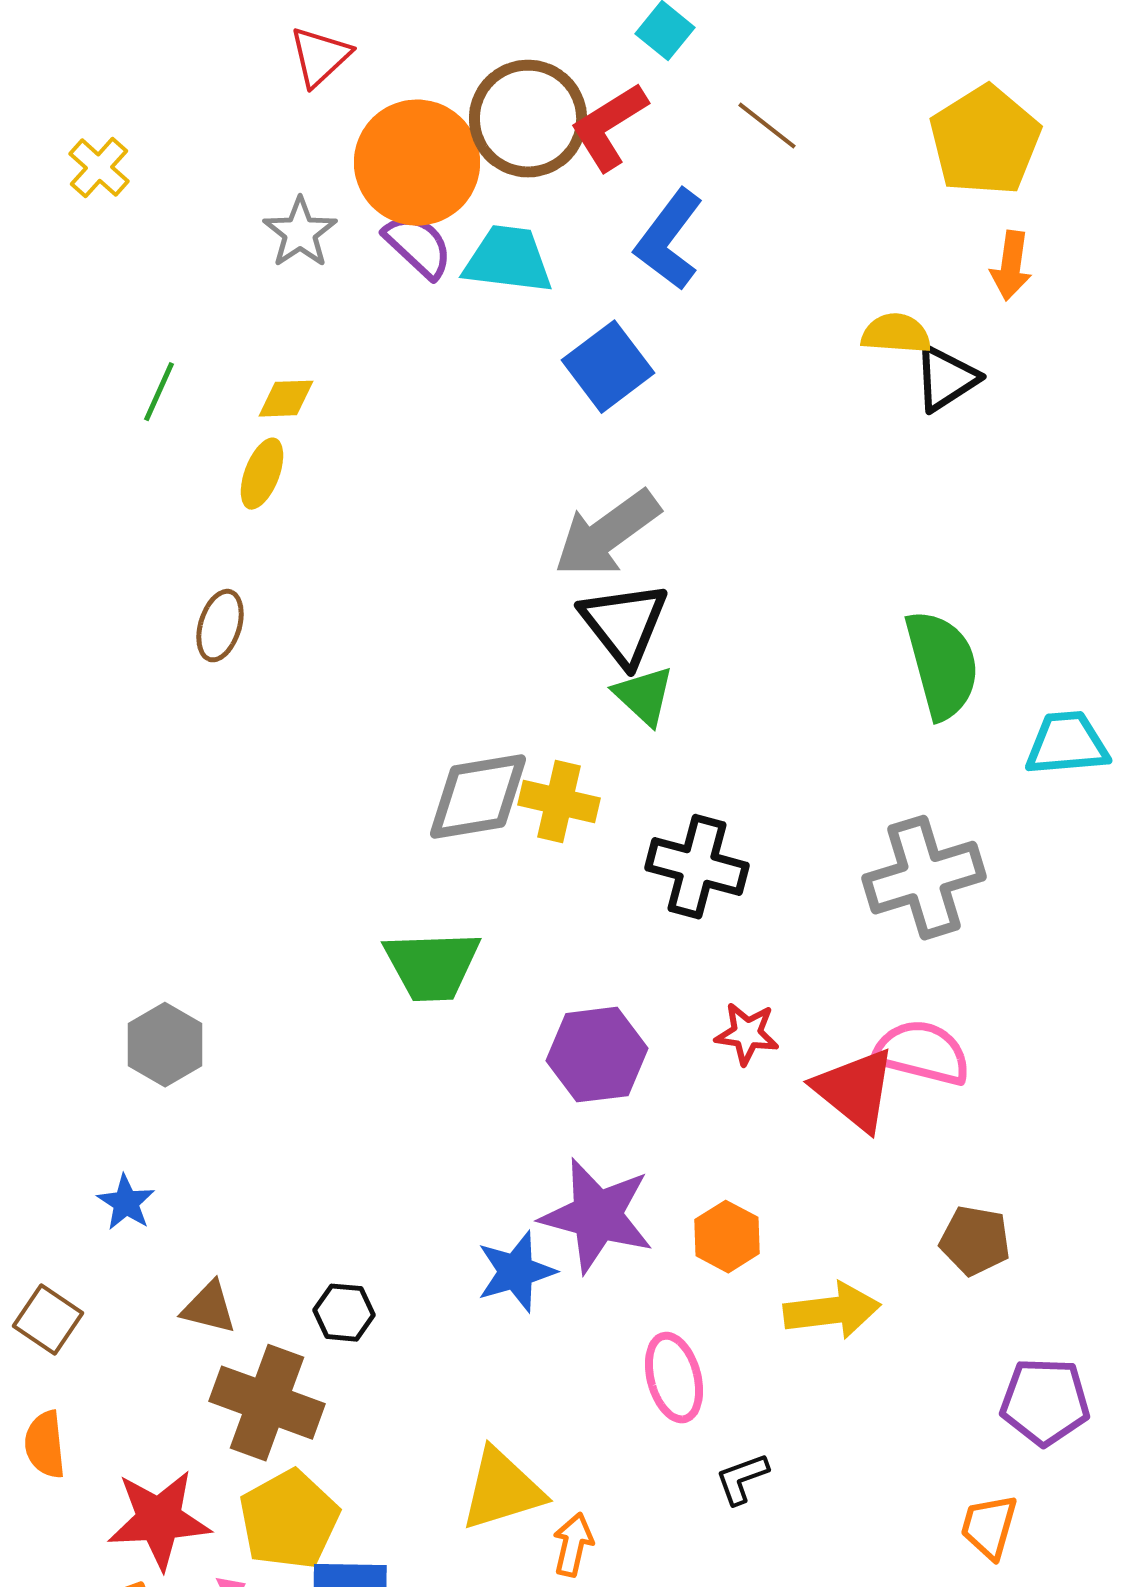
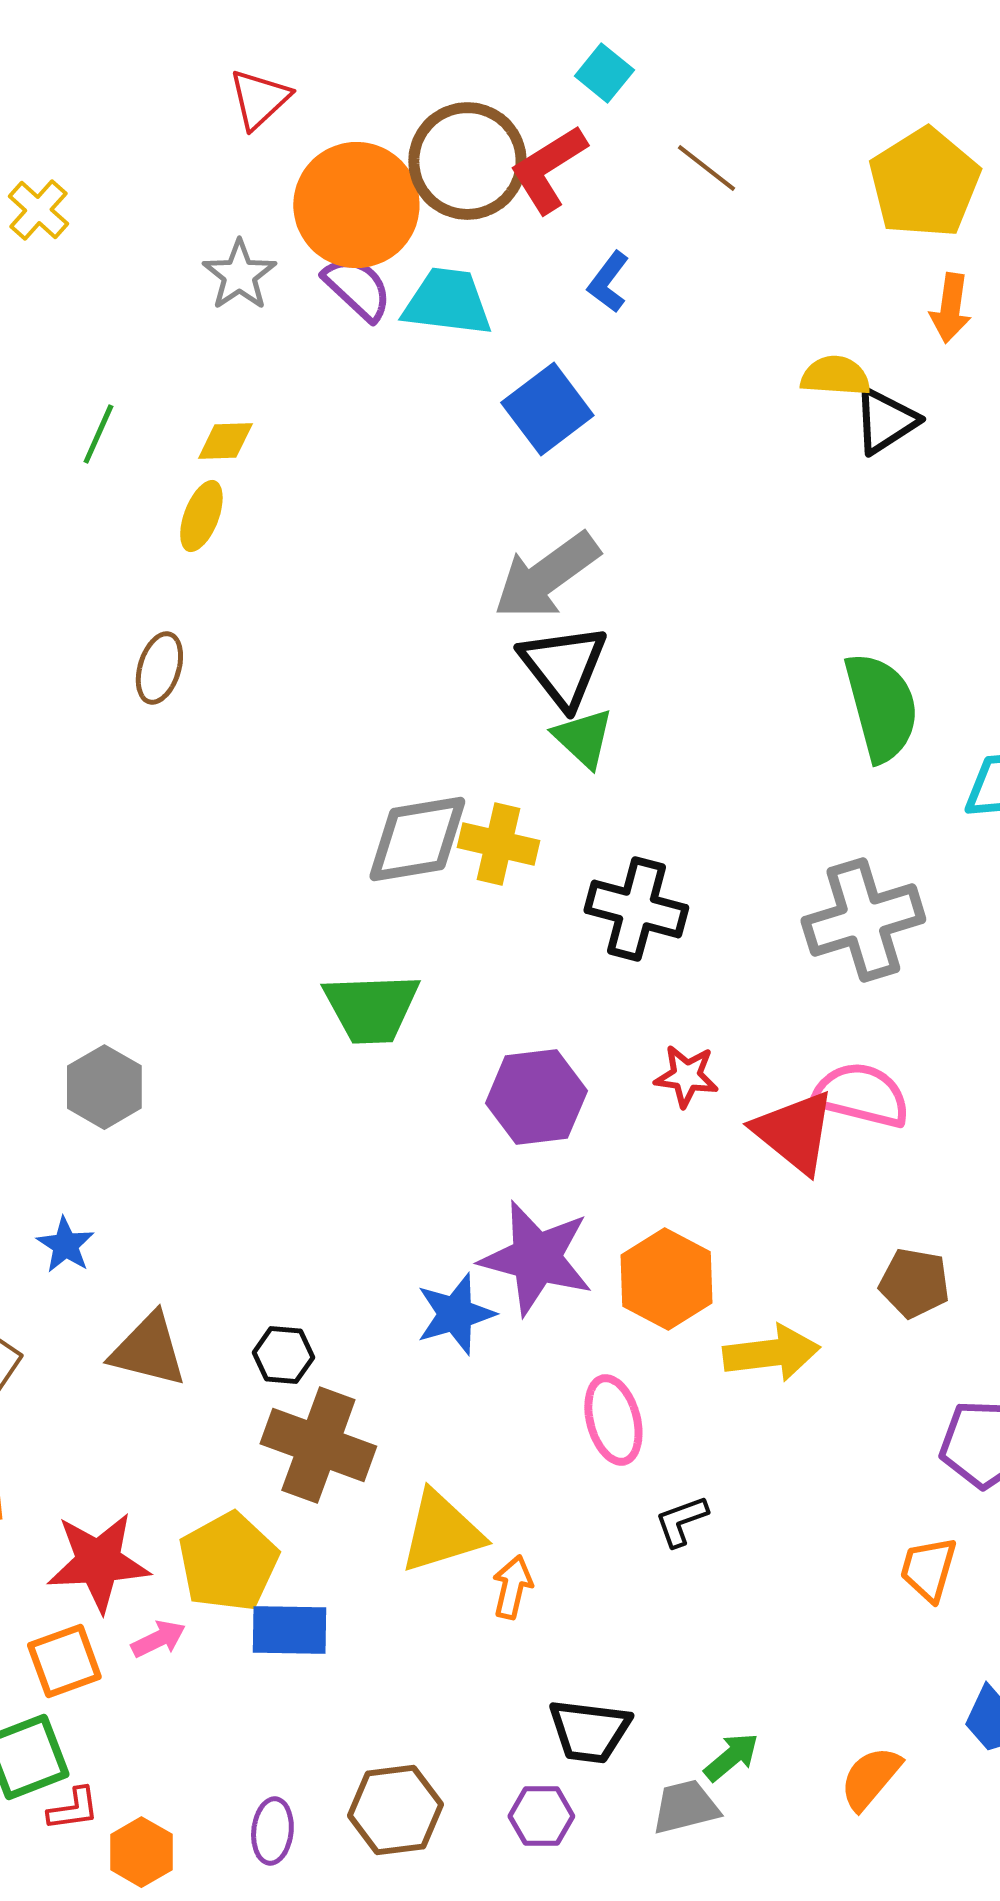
blue L-shape: (669, 240) -> (608, 282), size x0.6
orange hexagon: (727, 1237) -> (666, 1279), size x1.4
brown triangle: (209, 1308) -> (148, 1350), size x1.4
brown cross: (267, 1403) -> (318, 1445), moved

